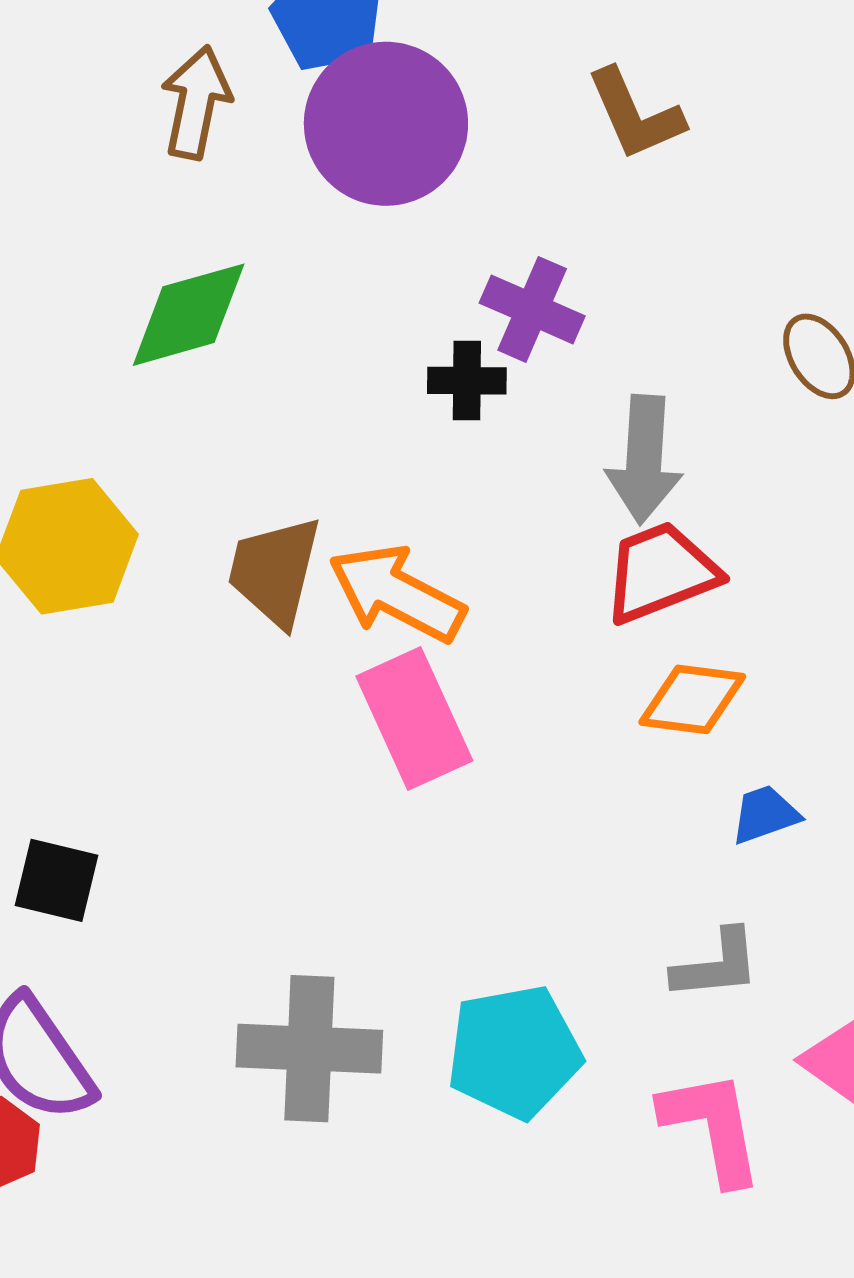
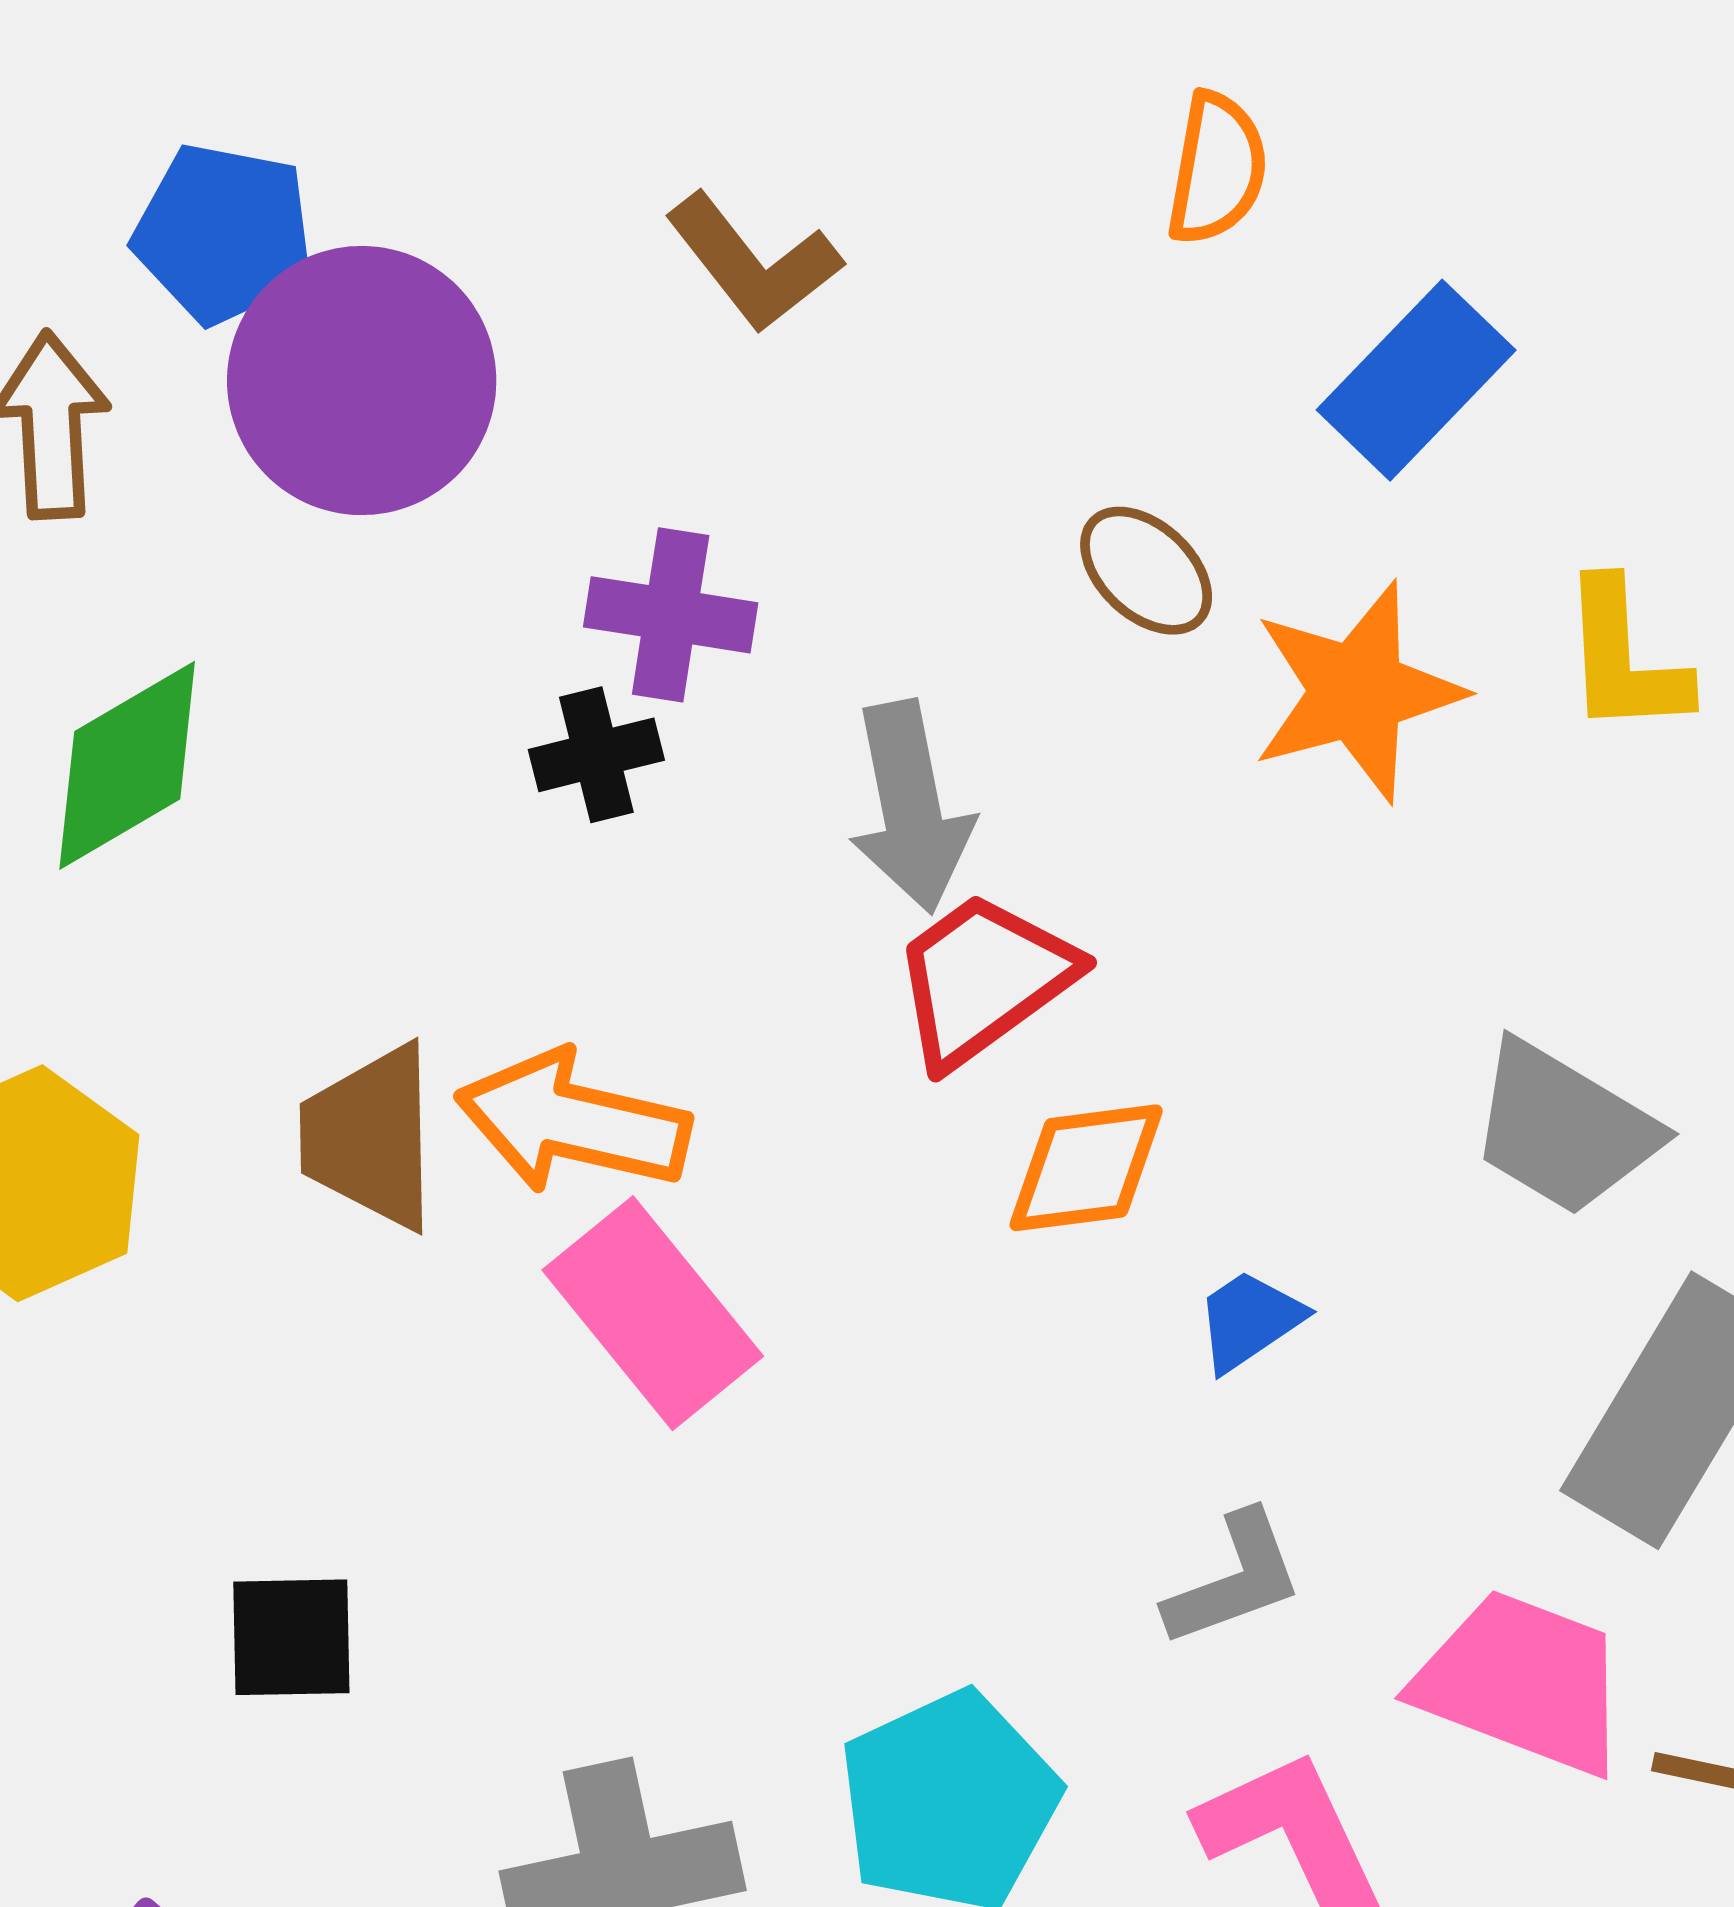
black square: (56, 880) -> (291, 1637), moved

